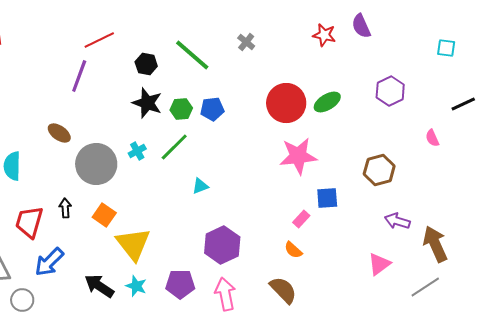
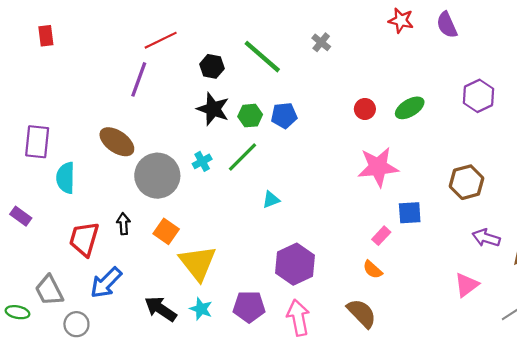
red star: (324, 35) -> (401, 20), moved
red circle: (286, 103) -> (365, 109), size x0.5
brown ellipse: (59, 133) -> (117, 142), size x1.4

